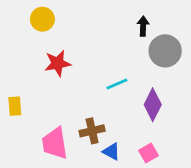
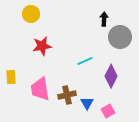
pink trapezoid: (55, 143) -> (40, 89), moved
blue triangle: (111, 152) -> (87, 103), moved, turned 32

